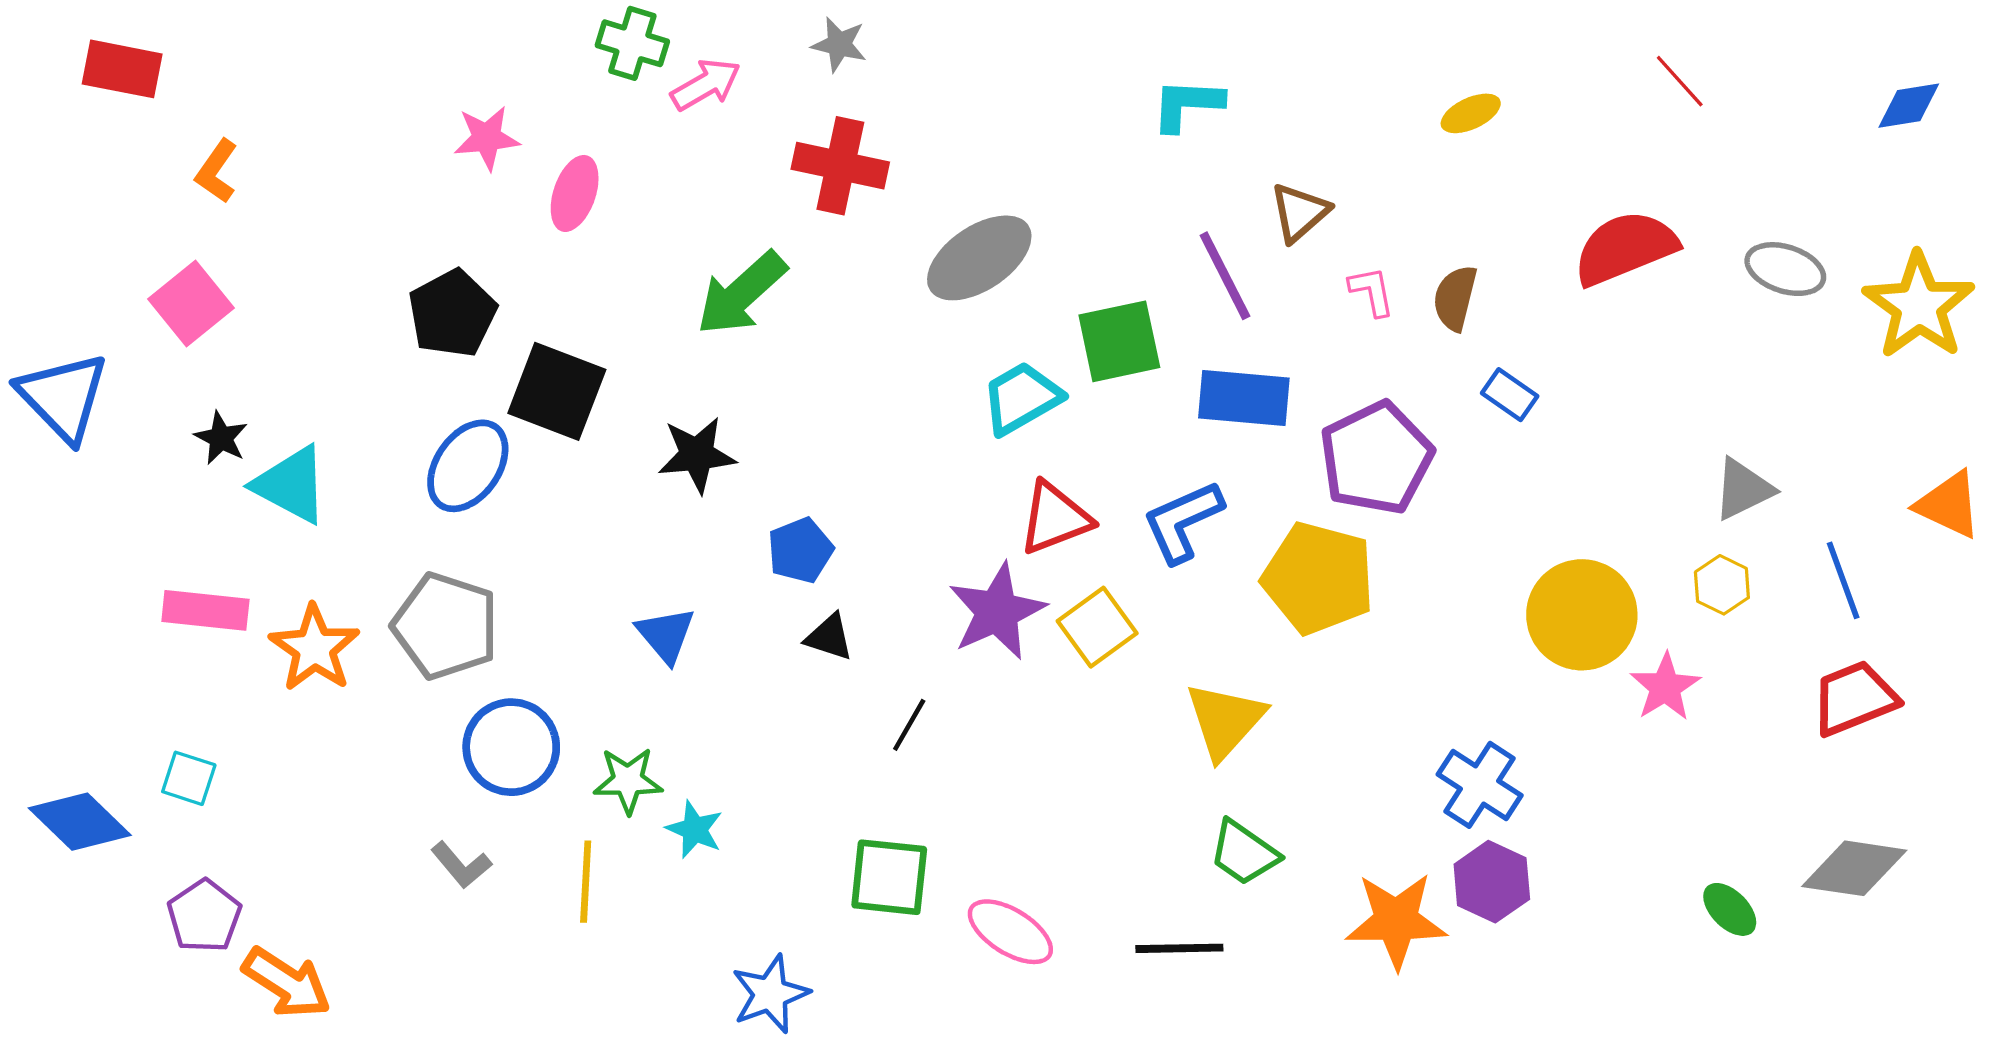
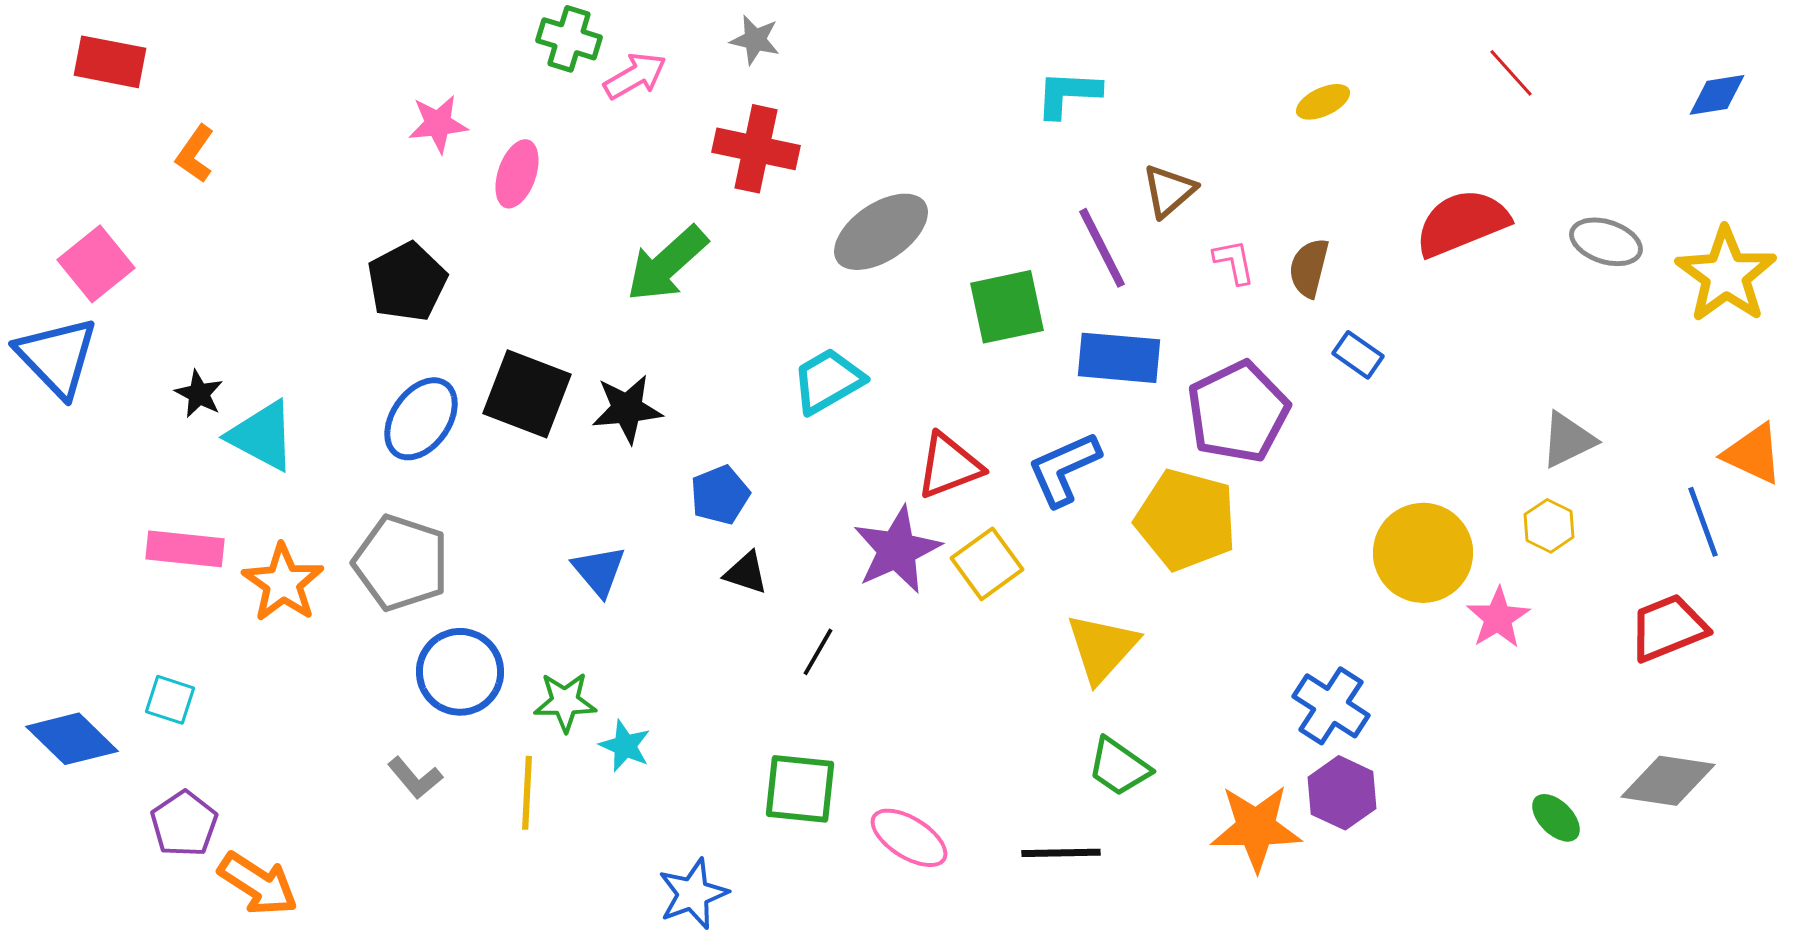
pink square: (191, 304) -> (96, 264), moved
black square: (557, 391) -> (527, 394), moved
cyan trapezoid: (1022, 398) -> (828, 381), moved
blue line: (1843, 580) -> (1703, 522), moved

